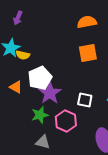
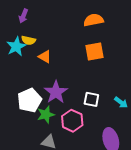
yellow semicircle: (23, 55) -> (28, 40), moved
white pentagon: (40, 78) -> (29, 100), moved
orange triangle: (16, 87) -> (45, 57), moved

